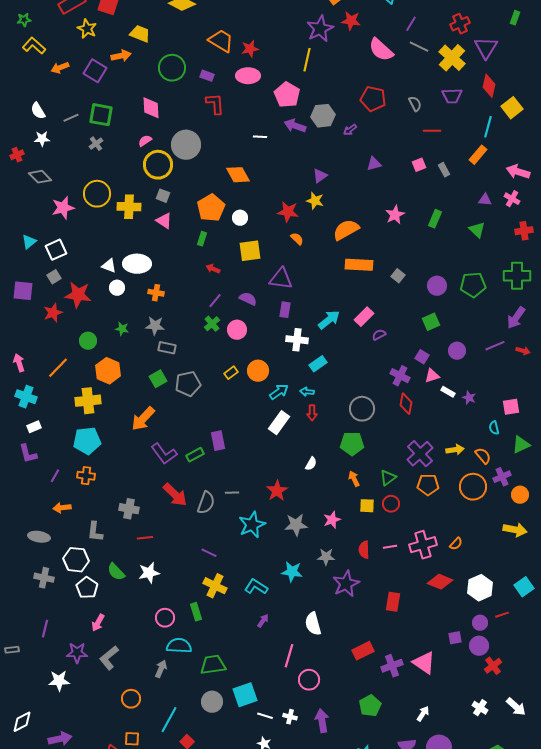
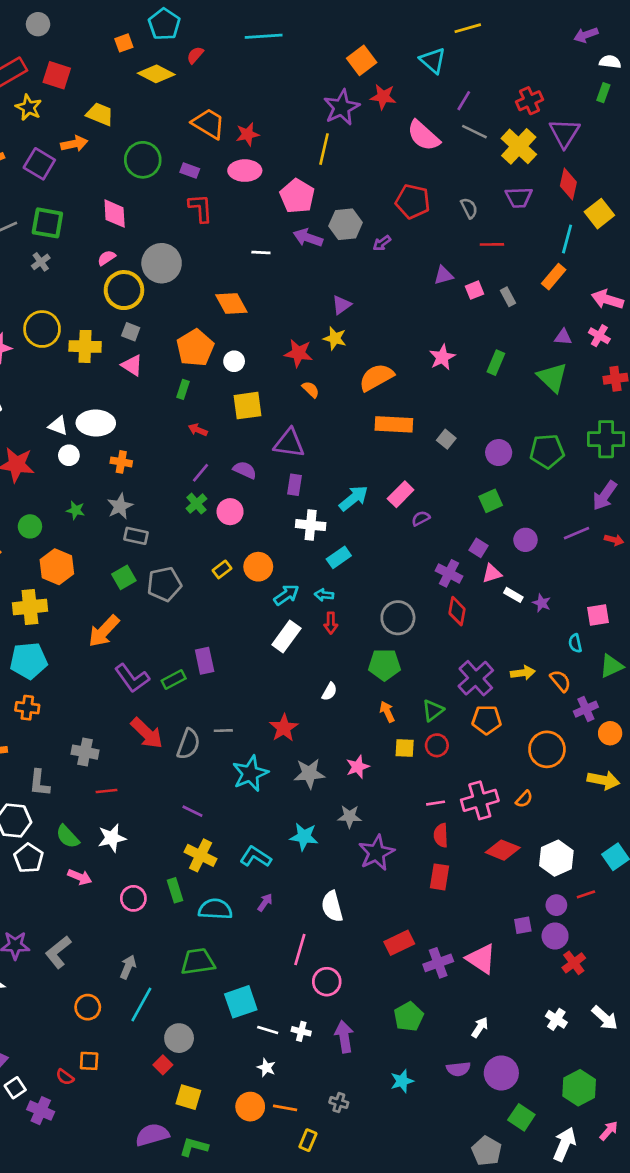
purple triangle: (374, 164) -> (444, 275), moved
green triangle: (477, 230) -> (552, 377), size x1.4
gray star: (155, 326) -> (120, 506), turned -30
orange circle: (473, 487) -> (547, 749), moved
red semicircle: (364, 550) -> (441, 835), moved
pink arrow: (98, 623) -> (80, 877), moved, turned -96
cyan semicircle: (179, 646) -> (215, 909), moved
gray circle: (212, 702) -> (179, 1038), moved
cyan line: (169, 720) -> (141, 1004), moved

